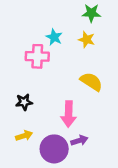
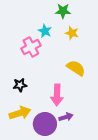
green star: (91, 13) -> (63, 11), moved
pink cross: (37, 56) -> (31, 47), turned -30
yellow arrow: (24, 136) -> (20, 113), size x1.5

